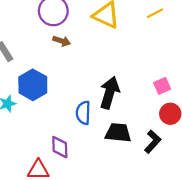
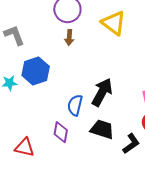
brown arrow: (62, 41) -> (69, 38), turned 63
purple diamond: (60, 147) -> (61, 132), moved

